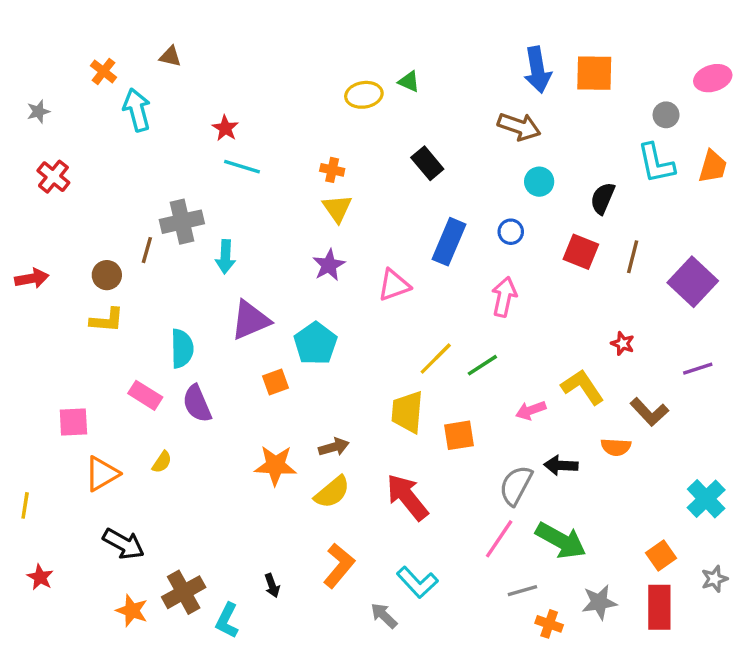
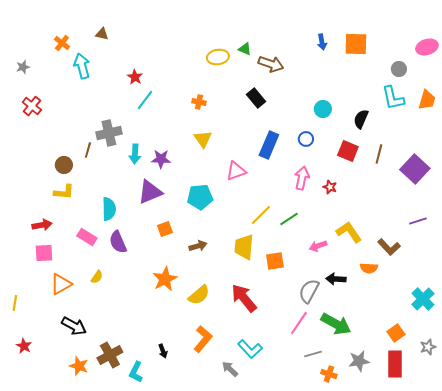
blue arrow: (537, 70) -> (322, 42), size x0.6
brown arrow: (519, 127) -> (271, 64), moved
cyan line: (242, 167) -> (145, 100), turned -70
yellow triangle: (337, 208) -> (203, 139), moved
purple star: (329, 265) -> (161, 159), moved, turned 30
red arrow: (32, 278) -> (42, 225), moved
cyan pentagon: (315, 344) -> (200, 197), moved, turned 30
red star: (623, 344) -> (330, 187), moved
brown arrow: (334, 447) -> (198, 246), moved
orange star: (275, 465) -> (165, 279), turned -30

